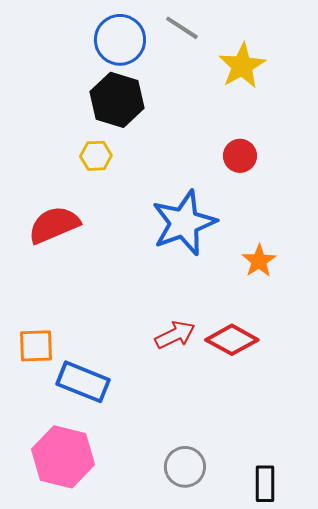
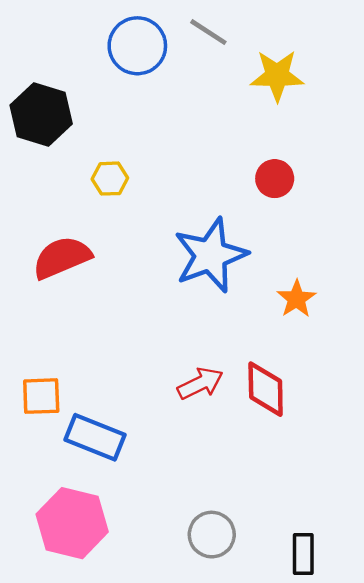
yellow star: (242, 66) -> (277, 76), turned 30
black hexagon: (117, 100) -> (41, 114), moved
red diamond: (232, 340) -> (266, 389), turned 60

